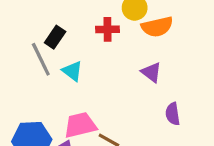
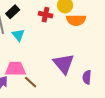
purple triangle: (151, 72) -> (64, 64), moved, size x1.6
purple semicircle: (173, 114) -> (87, 77), moved

